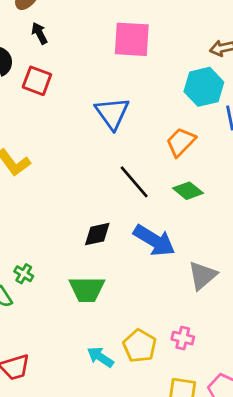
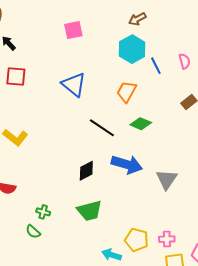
pink square: (132, 39) -> (73, 30), size x0.7
pink cross: (183, 338) -> (167, 239), moved

